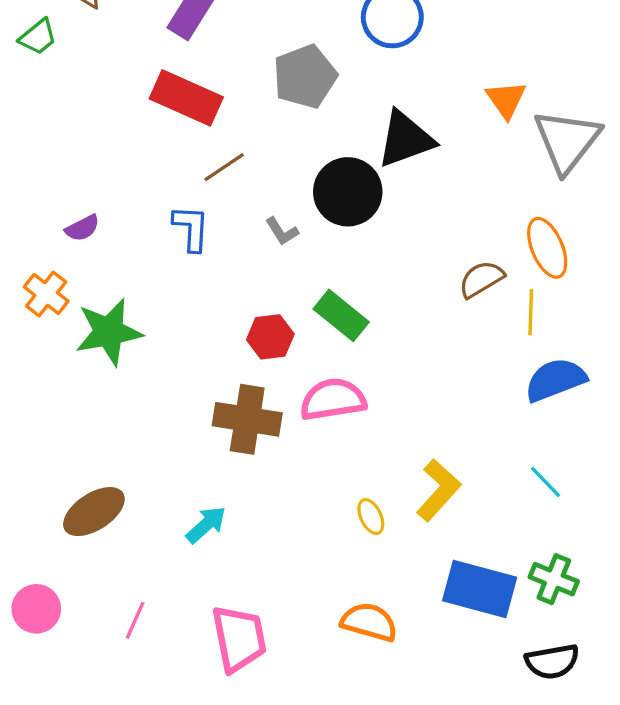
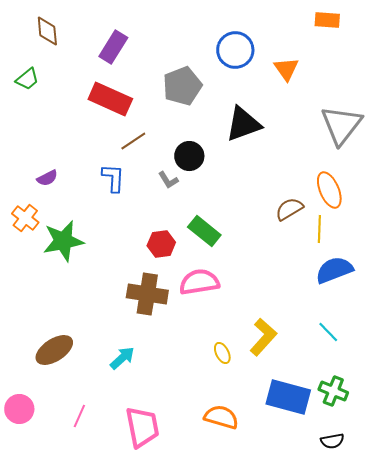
green trapezoid: (38, 37) -> (27, 79), moved
orange triangle: (506, 100) -> (286, 69), moved
black circle: (348, 192) -> (189, 156), moved, size x0.7
black semicircle: (552, 662) -> (332, 441), size x0.7

